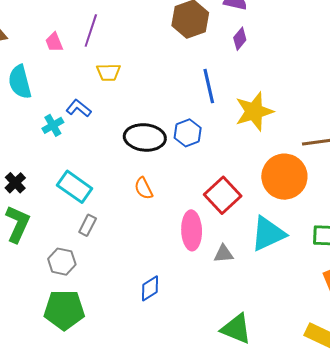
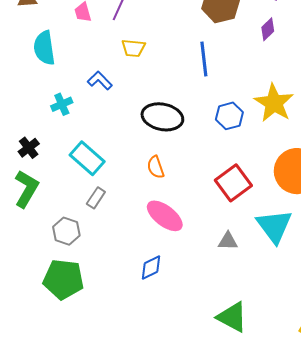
blue line: (209, 86) -> (204, 59), moved
yellow star: (254, 111) -> (274, 103), turned -30
cyan cross: (53, 125) -> (62, 104), moved
blue hexagon: (188, 133) -> (229, 116), moved
pink ellipse: (192, 230) -> (165, 216), moved, turned -57
cyan triangle: (268, 234) -> (274, 226), turned -48

